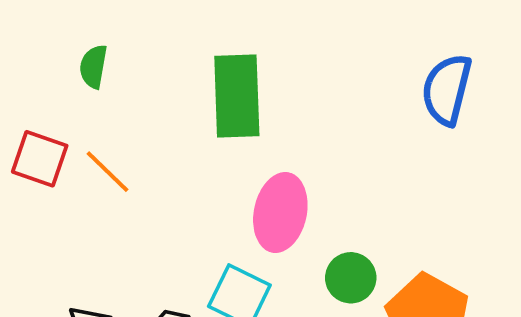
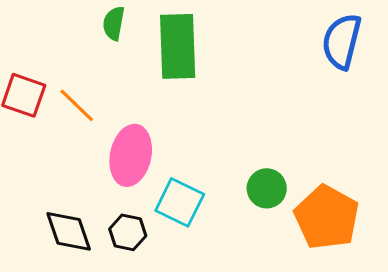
green semicircle: (93, 67) -> (114, 23), moved
pink ellipse: (280, 212) -> (131, 155), moved

